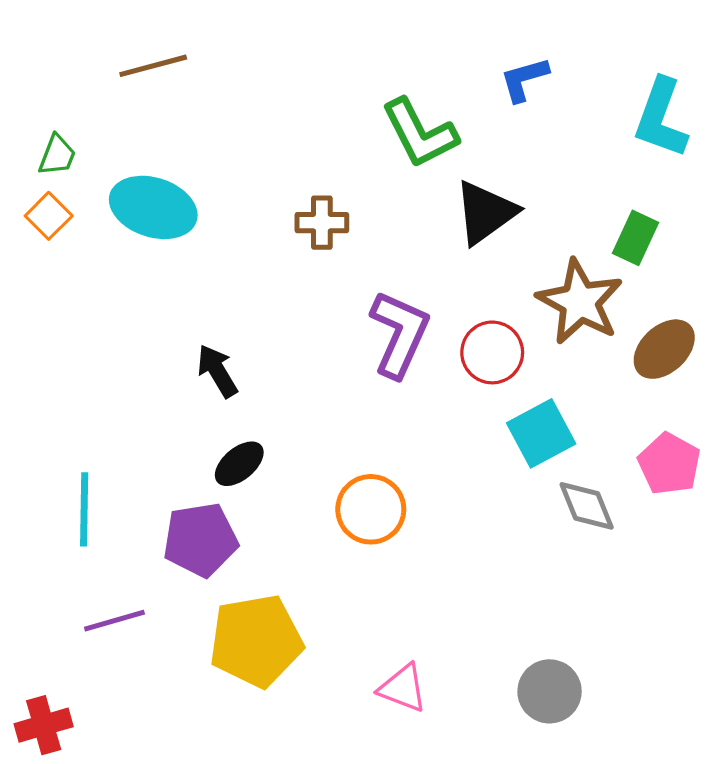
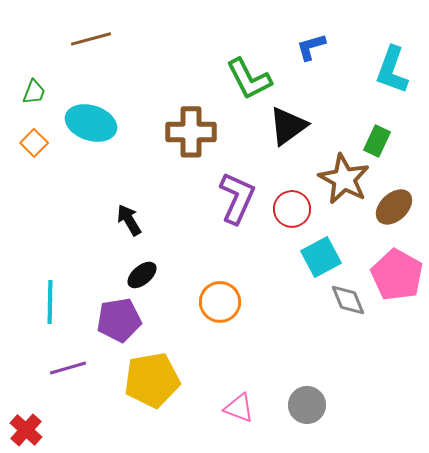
orange square: (49, 216) -> (34, 143), moved
brown cross: (322, 223) -> (191, 132), size x1.6
pink pentagon: (669, 464) -> (397, 275), size x1.4
gray circle: (550, 691) -> (307, 405), moved
red cross: (44, 725) -> (26, 430), turned -32

